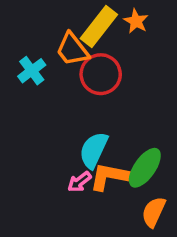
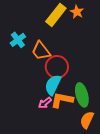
orange trapezoid: (72, 49) -> (41, 51), moved
red circle: (101, 74) -> (57, 67), moved
green ellipse: (145, 168) -> (82, 95), turned -50

